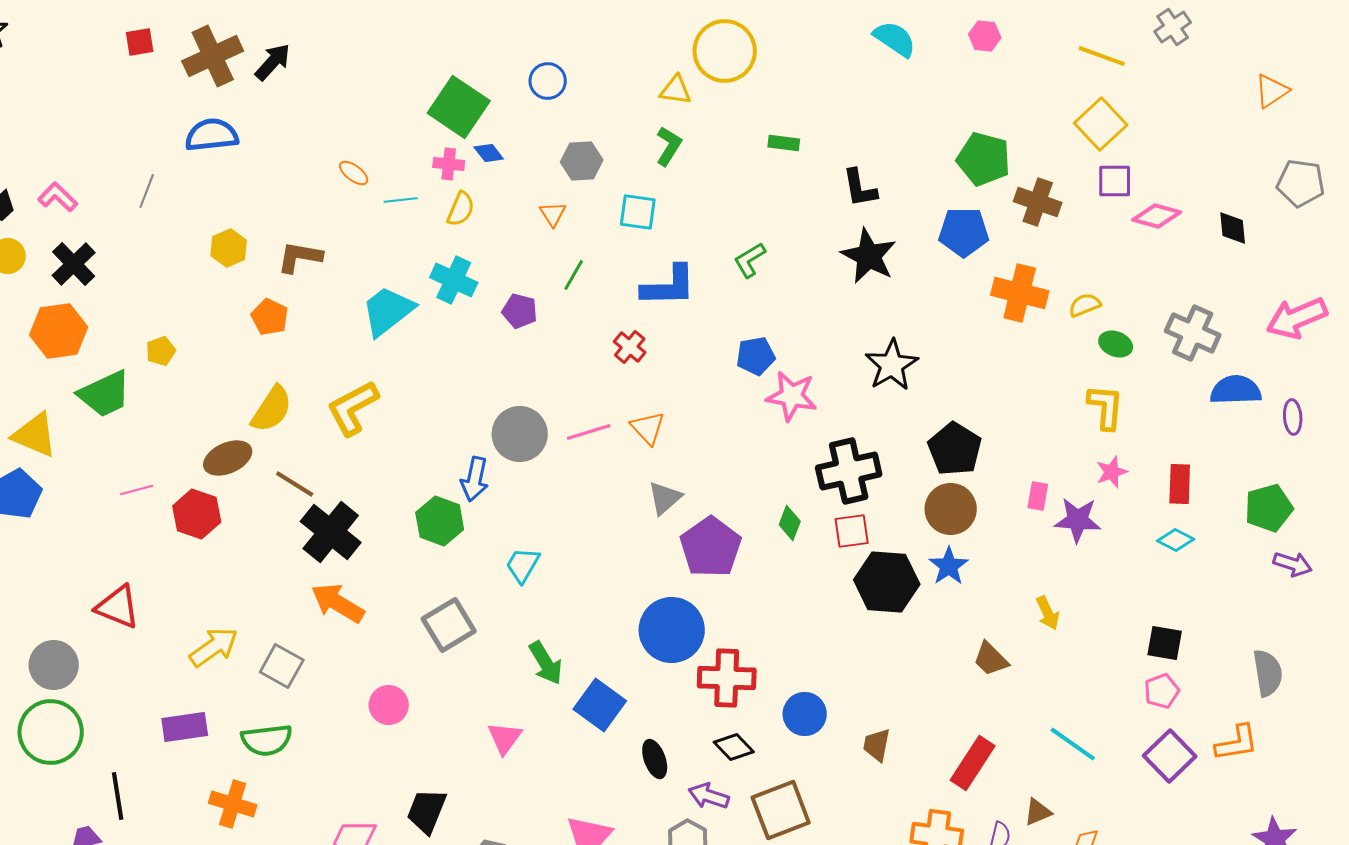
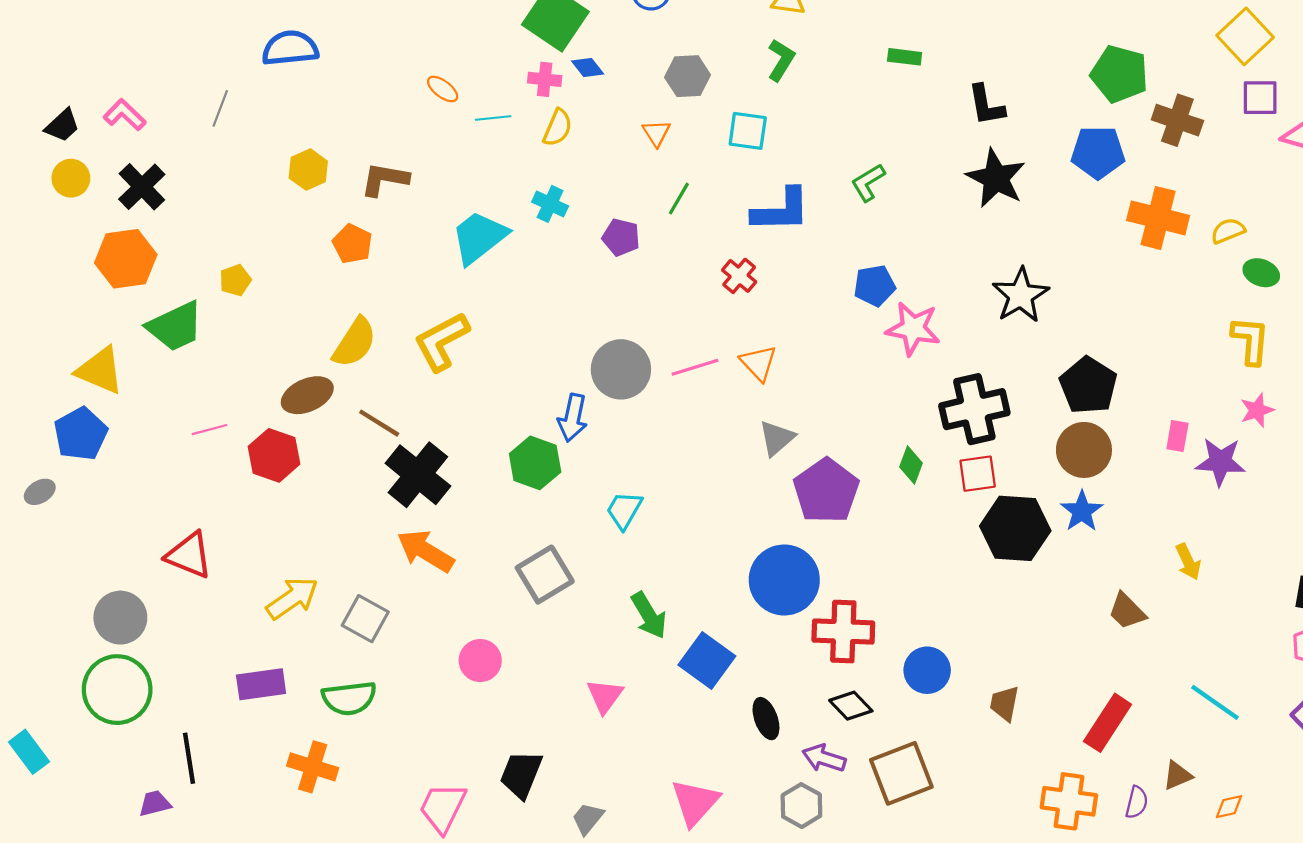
cyan cross: (454, 280) -> (550, 204), size x0.7

